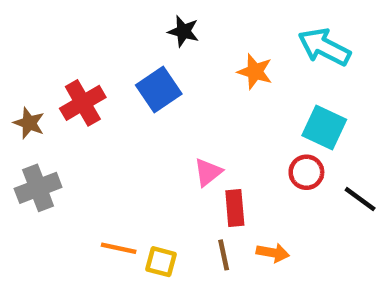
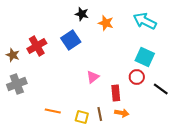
orange star: (255, 72) -> (106, 23), moved
red rectangle: (235, 208) -> (116, 93), moved
yellow square: (161, 262) -> (82, 117), moved

